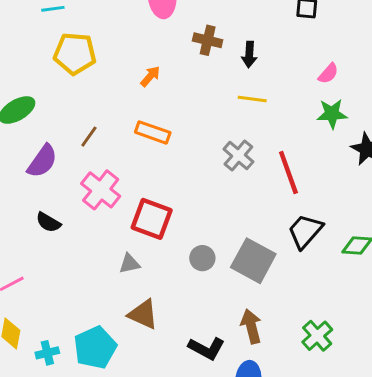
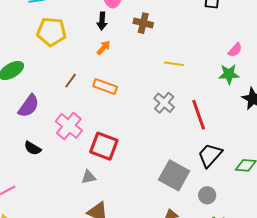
black arrow: (249, 55) -> (102, 21), moved
pink semicircle: (328, 73) -> (235, 50), moved
brown line: (89, 137) -> (71, 81), moved
gray circle: (202, 258) -> (207, 195), moved

